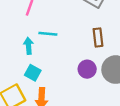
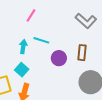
purple circle: (87, 69) -> (59, 58), moved

